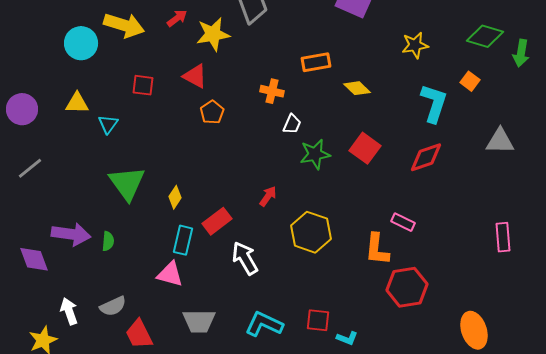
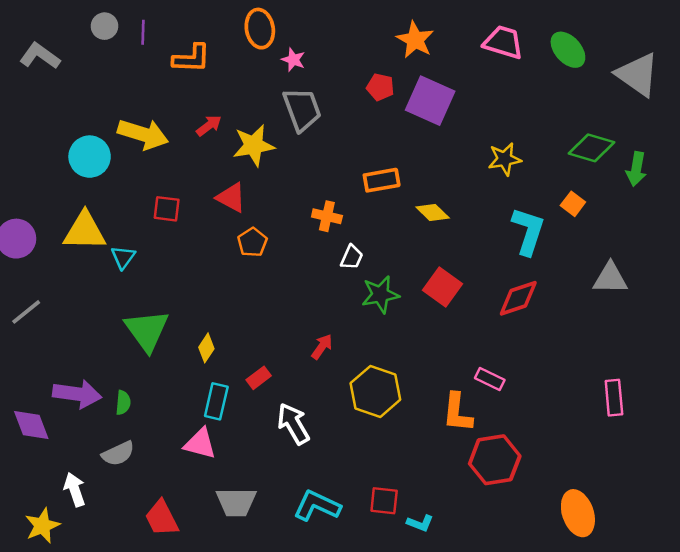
yellow triangle: (77, 103) -> (85, 231), size x1.5
red rectangle: (217, 221) -> (259, 378), size x0.7
gray semicircle: (113, 306) -> (118, 454), moved

